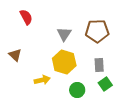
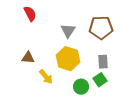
brown triangle: (15, 55) -> (28, 58), moved, turned -40
yellow arrow: (42, 80) -> (46, 77), turned 63
green square: (105, 84) -> (100, 80), moved

